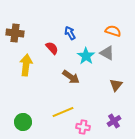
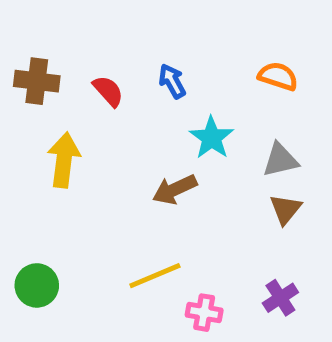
red semicircle: (52, 48) -> (108, 91), moved
gray triangle: (107, 53) -> (280, 160), moved, turned -42
brown arrow: (71, 77) -> (175, 189), turned 120
green circle: (23, 122) -> (37, 285), moved

